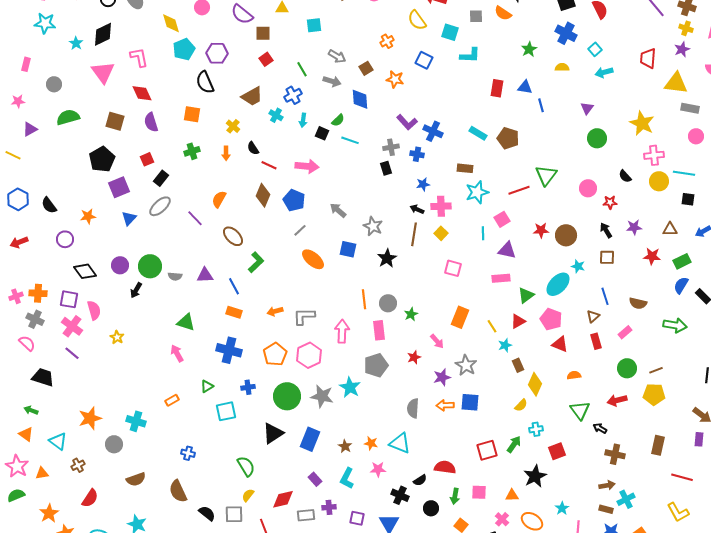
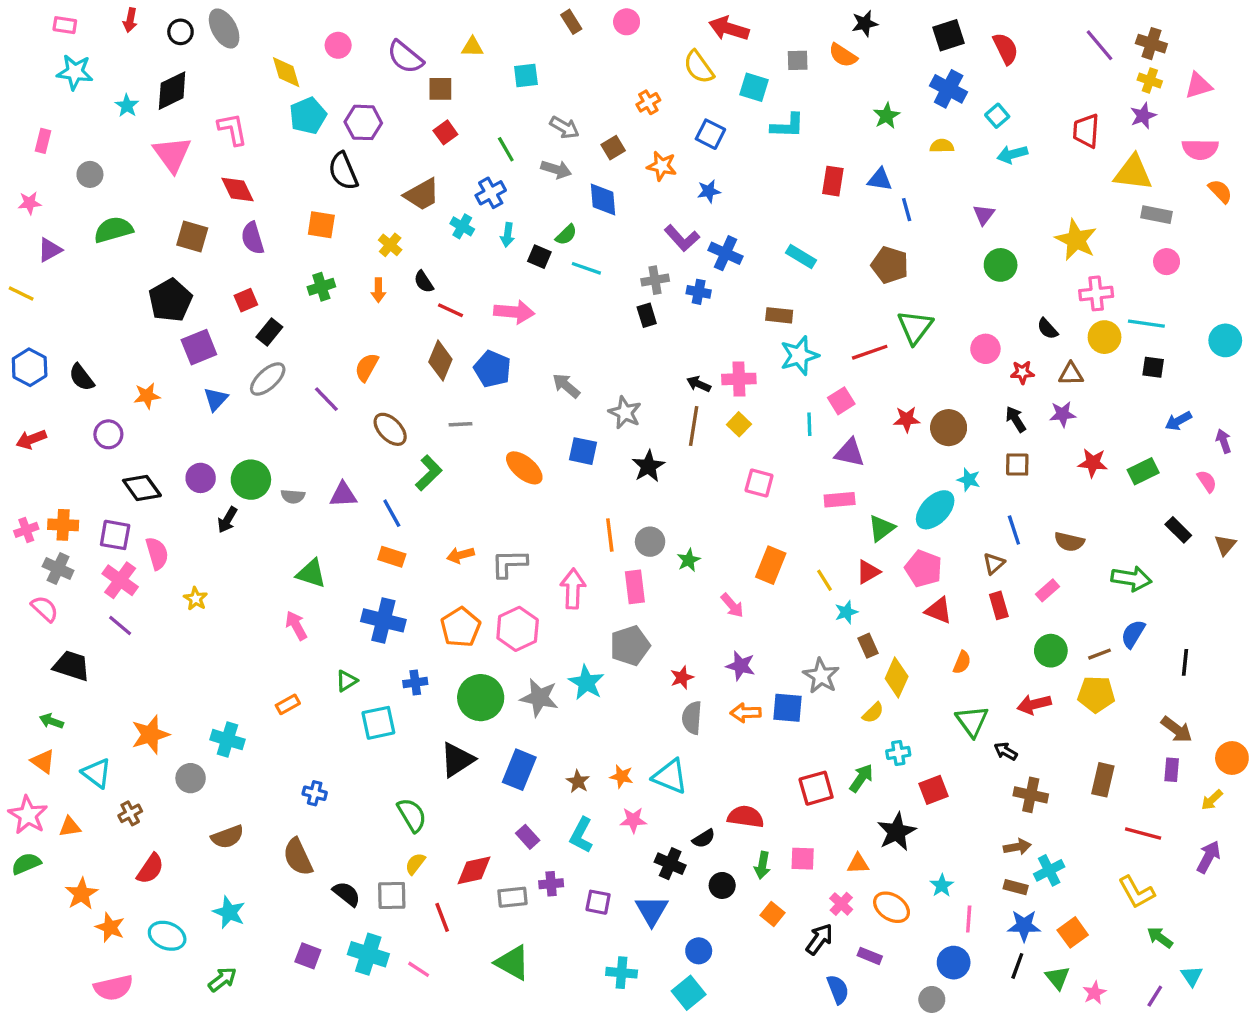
brown pentagon: (508, 138) -> (890, 265), moved
blue star: (423, 184) -> (709, 191), moved
brown triangle: (670, 229) -> (1071, 374), moved
gray line: (300, 230) -> (461, 424), moved, turned 40
blue semicircle: (681, 285) -> (1133, 634), moved
red star: (414, 357) -> (682, 678), moved
gray star: (466, 365) -> (821, 676), moved
orange semicircle: (574, 375) -> (962, 662), turned 120
purple star: (442, 377) -> (741, 666), turned 30

